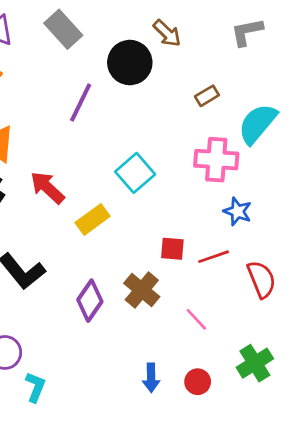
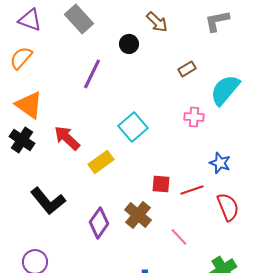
black circle: (130, 63) -> (129, 44), size x0.6
pink cross: (216, 160) -> (194, 117), size x0.6
blue star: (238, 211) -> (220, 163), moved

